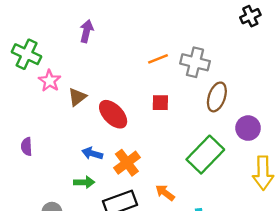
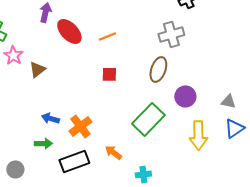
gray cross: (195, 62) -> (171, 34), moved, turned -30
red ellipse: (113, 114) -> (69, 31), moved

